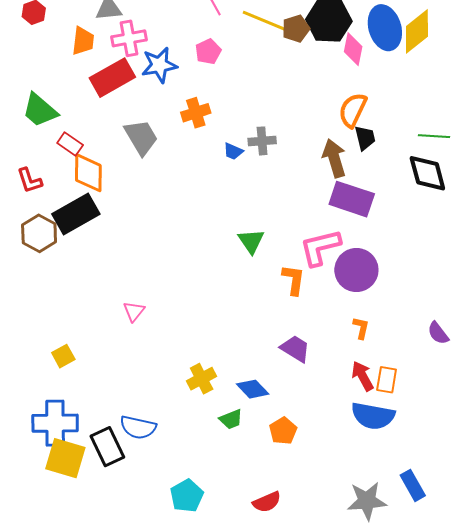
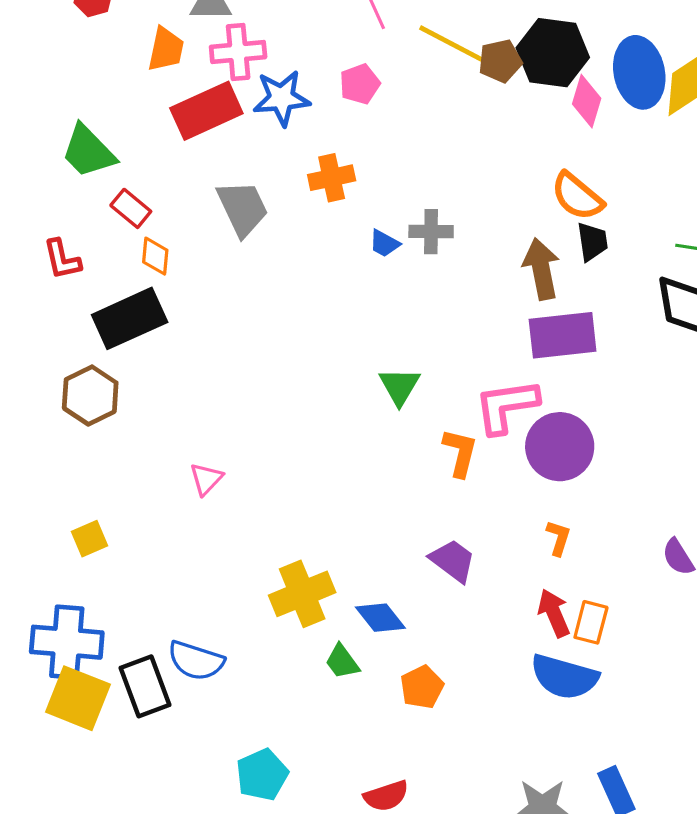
orange semicircle: (353, 110) -> (577, 196), turned -81
orange diamond: (88, 173) -> (155, 256), size x0.6
purple rectangle: (352, 199) -> (563, 335), turned -30
brown hexagon: (39, 233) -> (90, 395), moved
yellow cross: (202, 379) -> (302, 594), size x1.4
green trapezoid: (231, 419) -> (342, 662), turned 70

